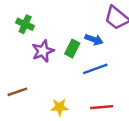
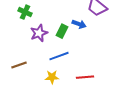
blue line: (95, 69) -> (59, 56), moved

